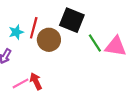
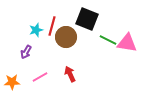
green line: (95, 43) -> (108, 40), turned -30
red arrow: (36, 81) -> (70, 74), moved

